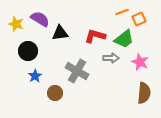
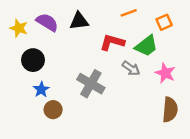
orange line: (122, 12) -> (129, 13), moved
black triangle: (60, 33) -> (79, 21), moved
gray arrow: (111, 58) -> (131, 68), turned 35
brown circle: (55, 93) -> (53, 110), moved

